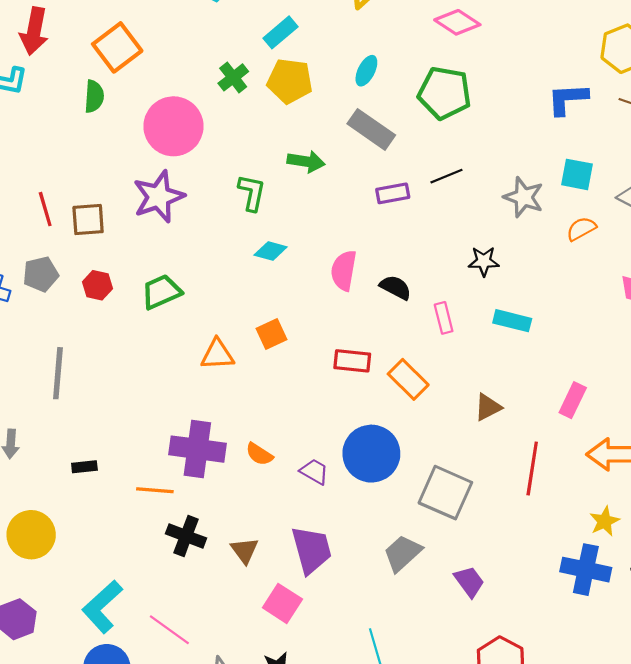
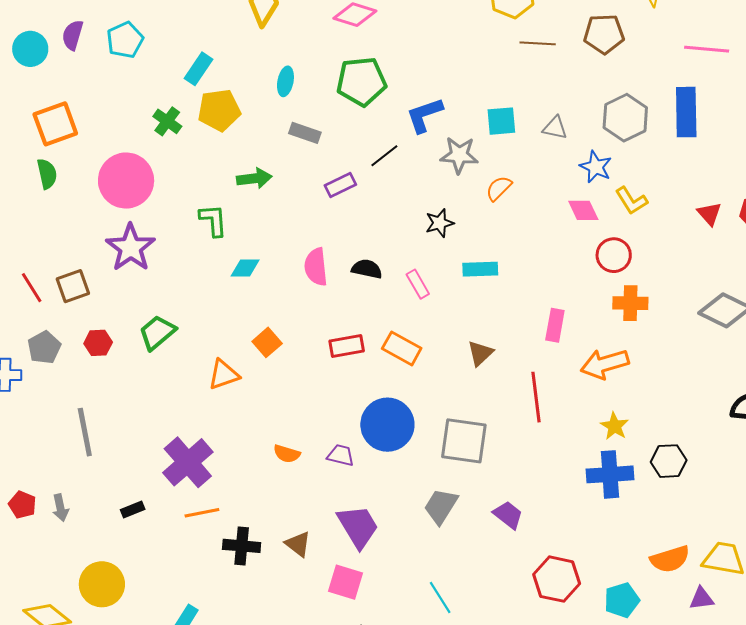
orange square: (117, 47) -> (55, 124), turned 33
blue L-shape: (568, 99) -> (424, 115), moved
gray rectangle: (371, 129) -> (305, 133), size x0.7
orange semicircle: (581, 229) -> (499, 188), moved
purple cross: (197, 449) -> (188, 462), moved, turned -33

